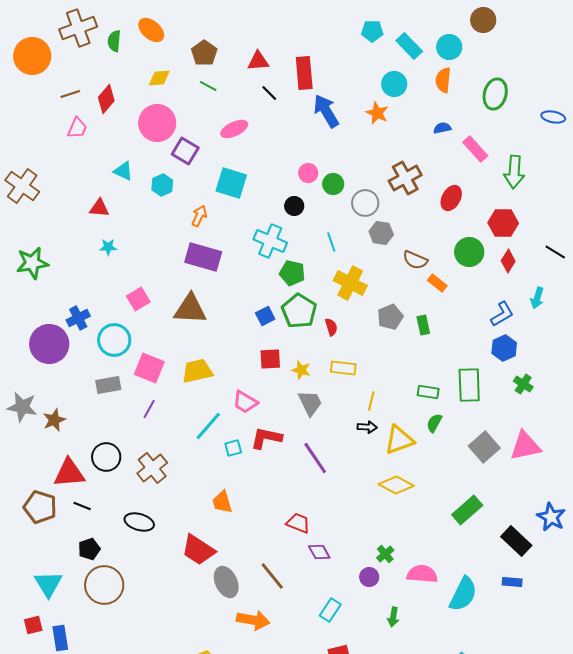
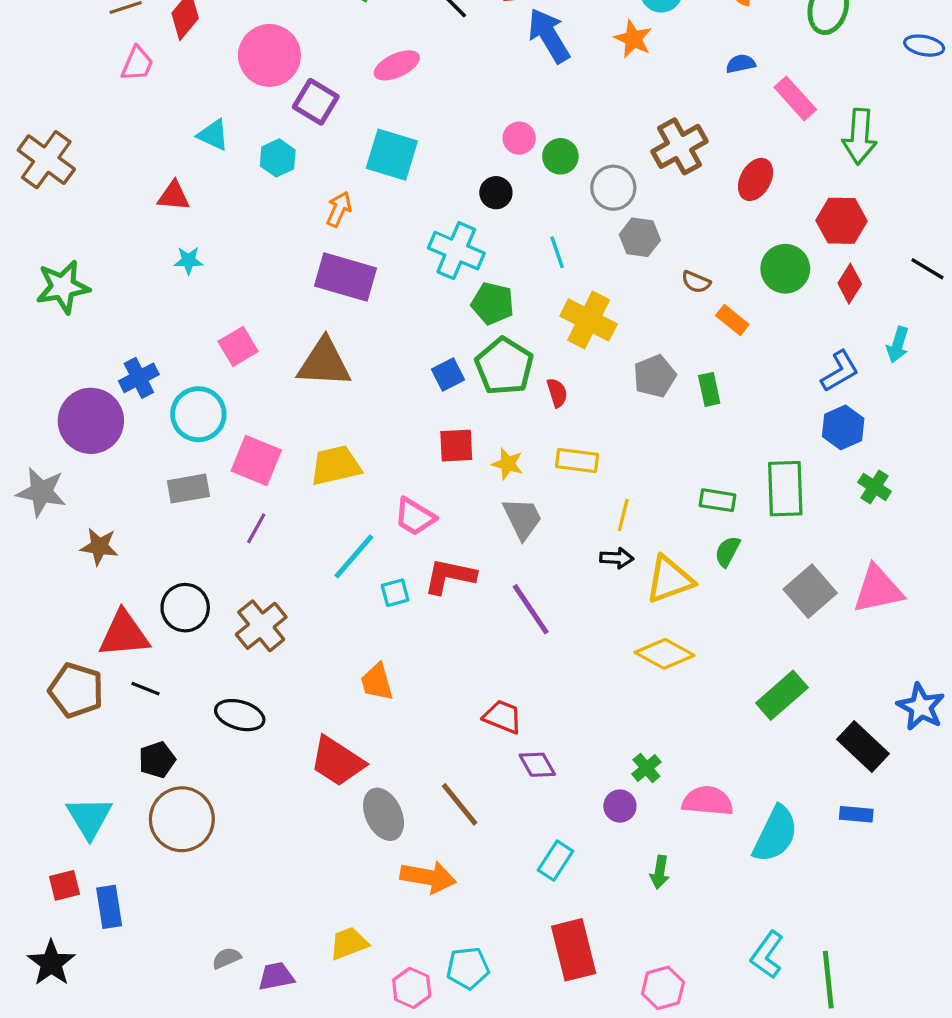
brown semicircle: (415, 260) -> (696, 282), size x0.7
gray star: (22, 407) -> (41, 492), moved
brown star: (54, 420) -> (99, 546), turned 30

